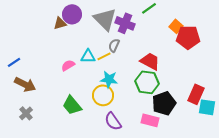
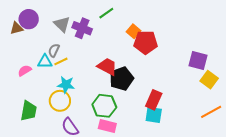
gray triangle: (105, 19) -> (62, 24), size x0.7
gray semicircle: (114, 45) -> (54, 50), moved
green hexagon: (147, 82) -> (104, 106), moved
black pentagon: (164, 103) -> (121, 79), moved
green trapezoid: (72, 105) -> (29, 111), turned -130
cyan square: (207, 107) -> (154, 115), moved

